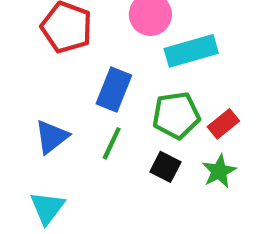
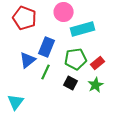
blue triangle: (52, 137) -> (28, 60), moved

